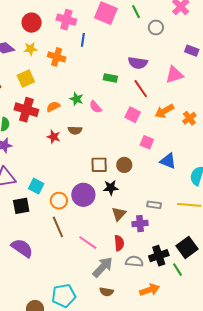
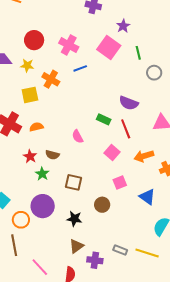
blue line: (83, 40) -> (80, 68), turned 48
green rectangle: (110, 78) -> (104, 119), moved
yellow square: (26, 79) -> (30, 95), moved
green star: (76, 99) -> (42, 174), moved
pink square: (147, 142) -> (120, 183), turned 32
blue triangle: (168, 161) -> (147, 197), moved
brown square: (99, 165) -> (73, 182), moved
brown circle: (124, 165) -> (102, 205), moved
purple circle: (83, 195) -> (43, 206), moved
gray rectangle: (154, 205) -> (120, 250), moved

